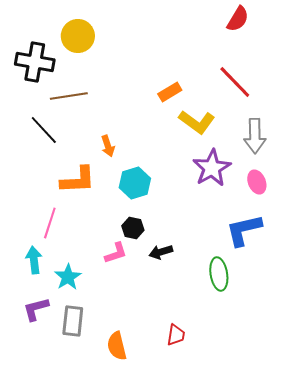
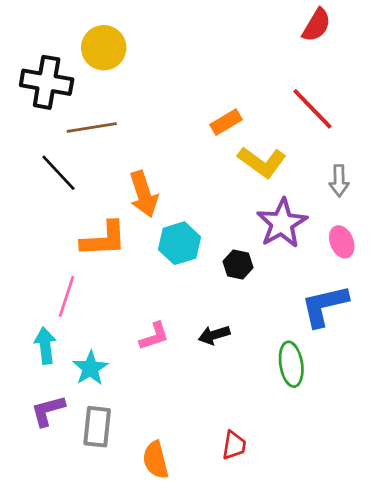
gray arrow: (255, 136) -> (339, 181), size x0.7
orange arrow: (108, 146) -> (144, 194), size x1.6
black hexagon: (133, 228) -> (238, 264), moved

